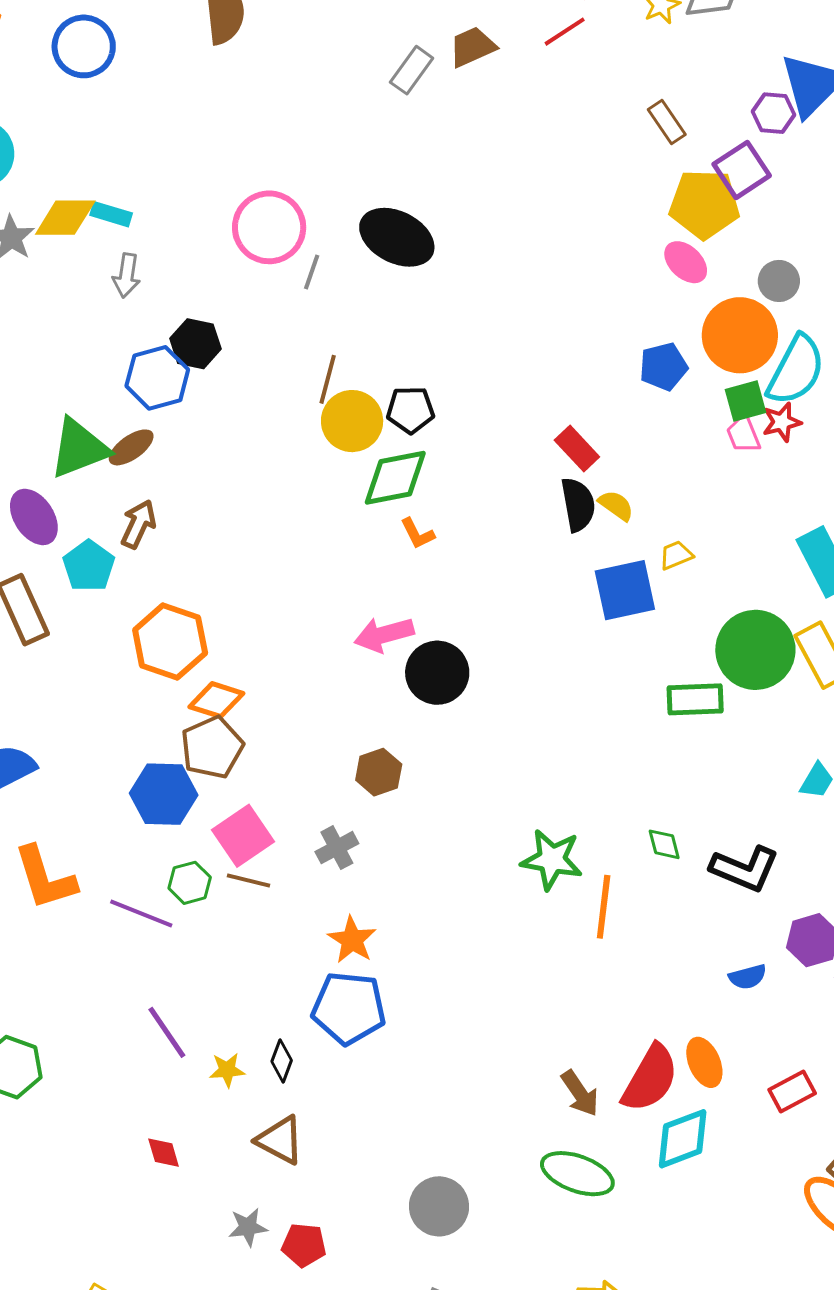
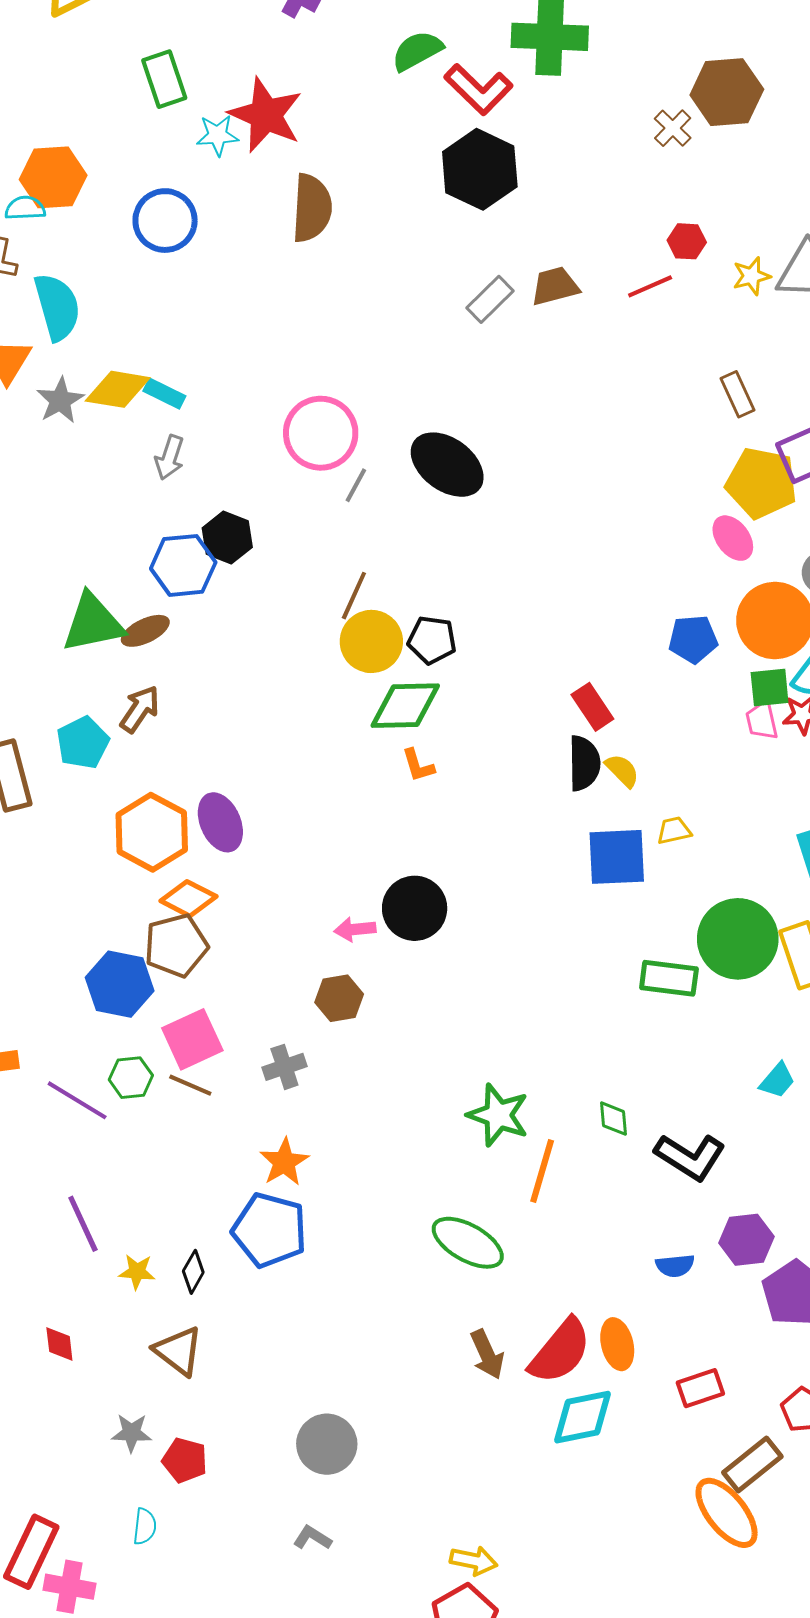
purple ellipse: (34, 517) -> (220, 822), moved
pink arrow: (384, 635) -> (355, 929), moved, size x0.7
green ellipse: (577, 1174) -> (468, 1243), moved

